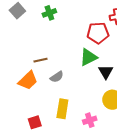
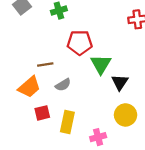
red pentagon: (98, 33) -> (80, 43), moved
green triangle: (88, 57) -> (101, 64), turned -36
red square: (35, 122) -> (42, 113), moved

